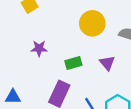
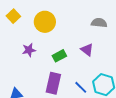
yellow circle: (92, 23) -> (45, 22), moved

